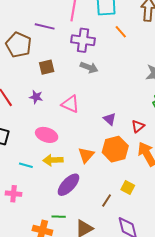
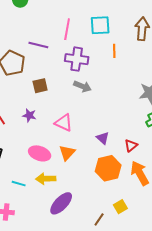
orange line: (121, 32) -> (114, 51), turned 40
orange triangle: (86, 155) -> (67, 153), moved
yellow square: (128, 187) -> (120, 207), turned 32

